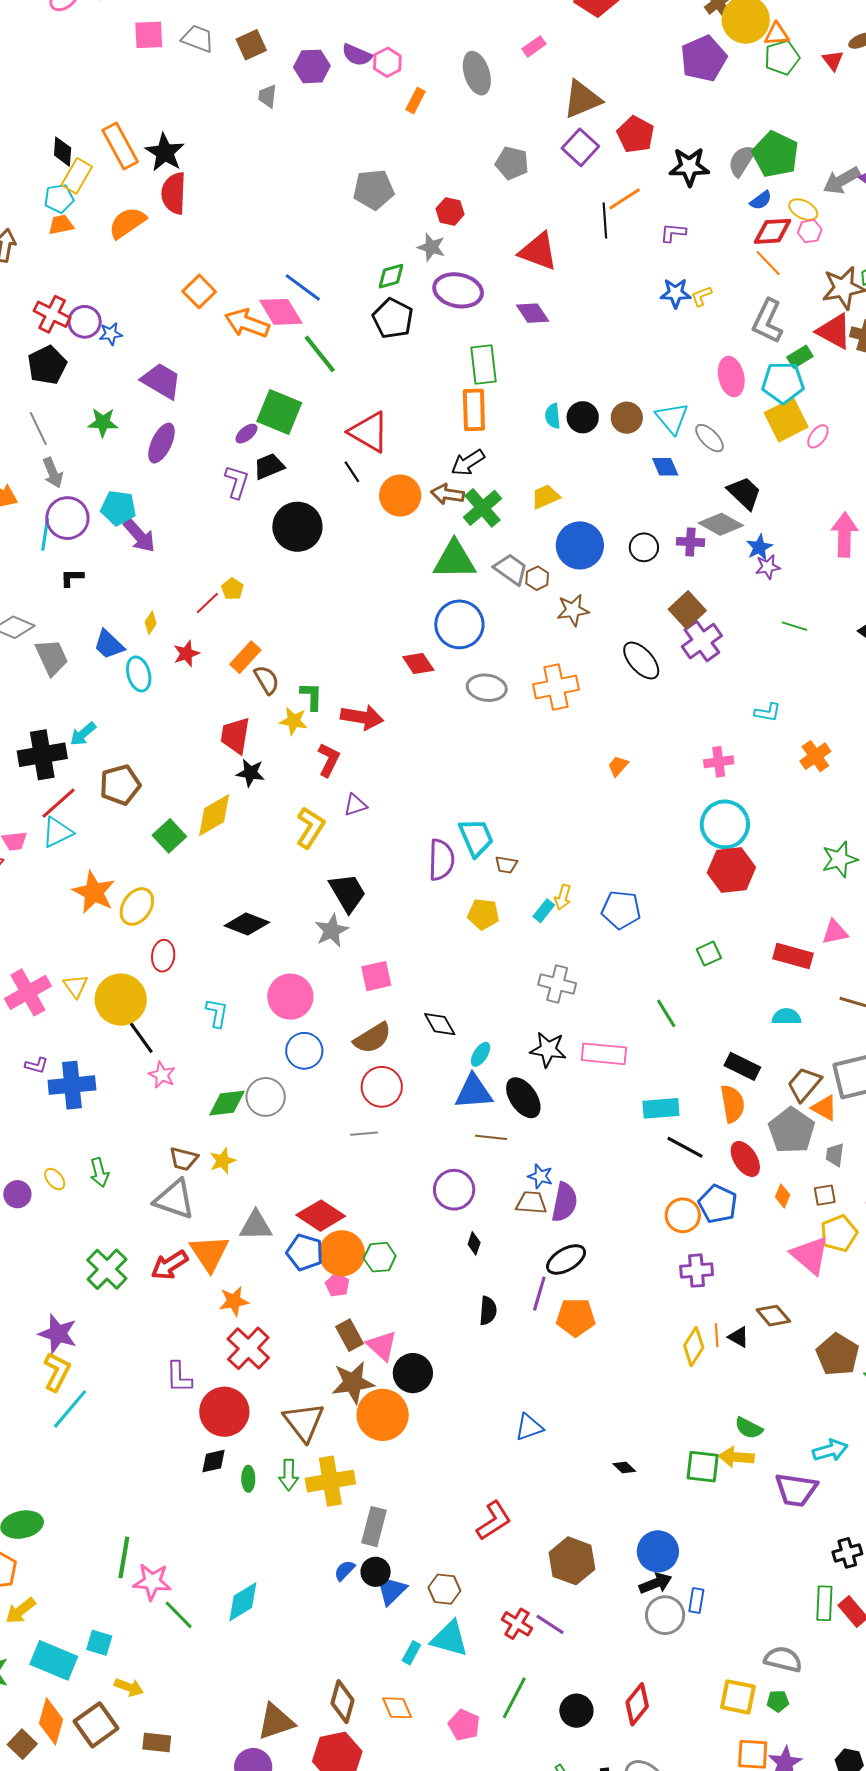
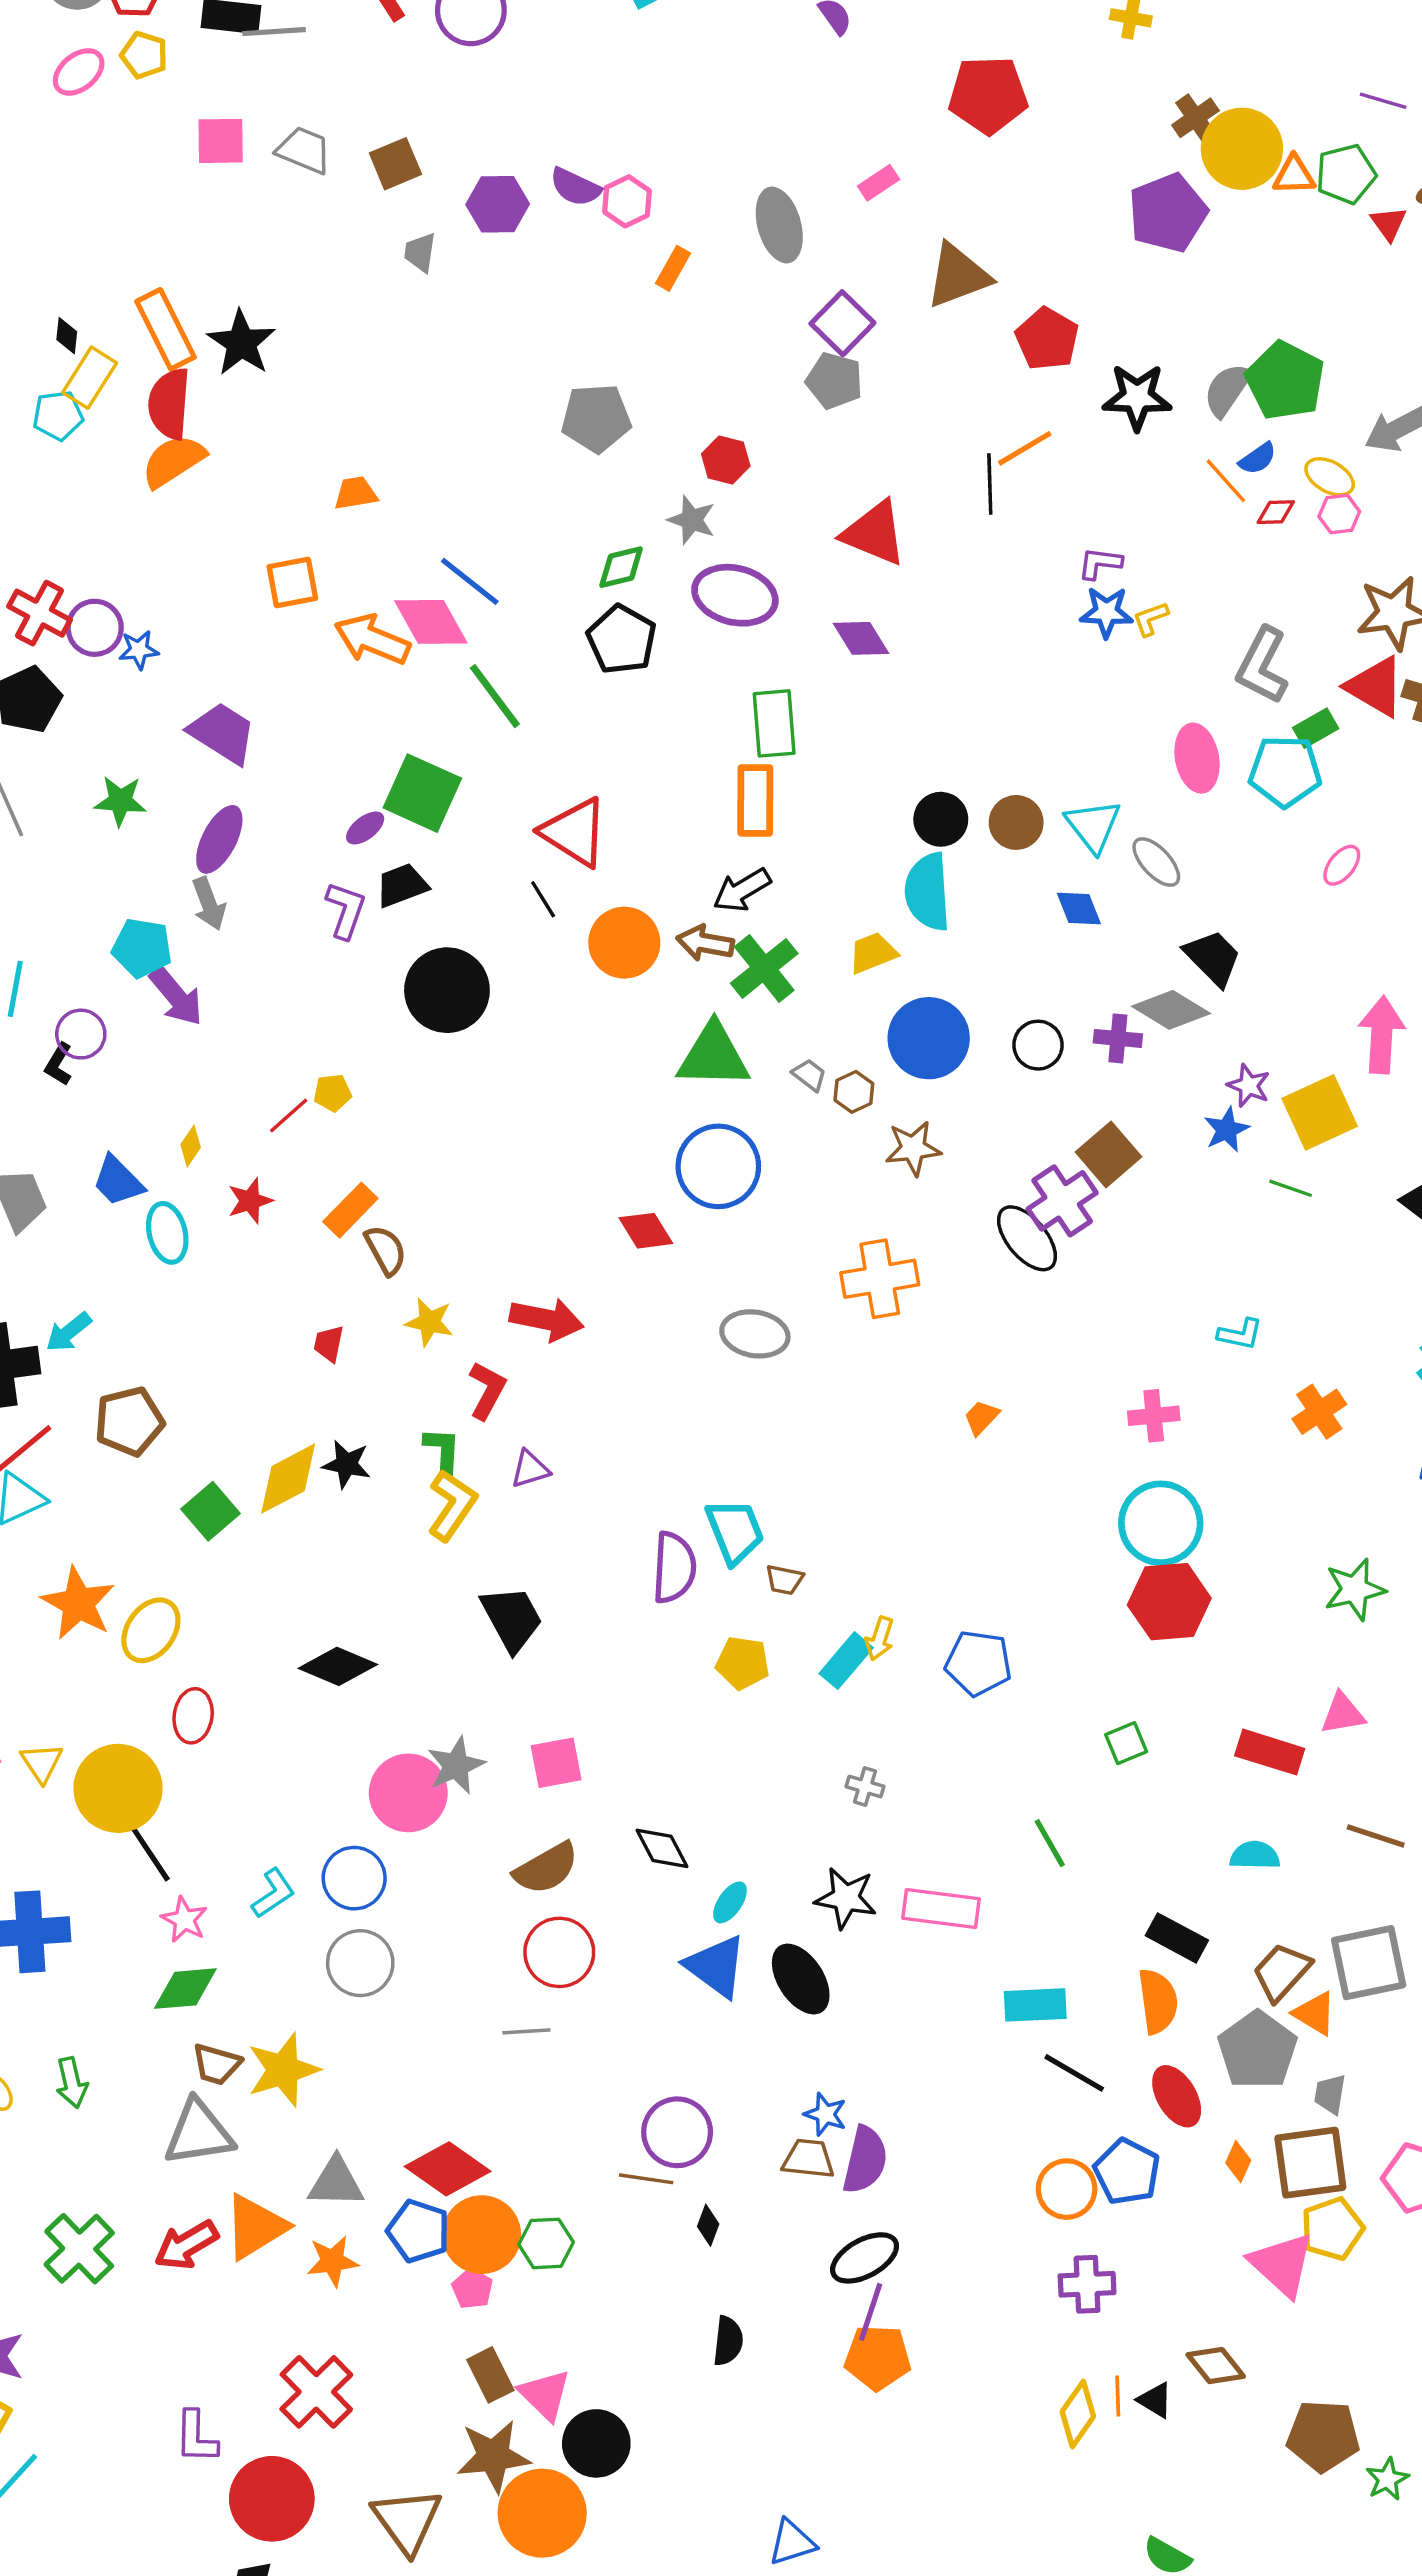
green pentagon: (782, 58) -> (1346, 174), moved
purple square: (580, 147) -> (842, 323), moved
black diamond: (63, 152) -> (67, 336), size x0.7
red semicircle: (174, 193) -> (169, 404), moved
orange trapezoid: (61, 225) -> (356, 493), moved
red diamond: (773, 231) -> (1276, 512), size x0.6
purple L-shape: (673, 233) -> (1100, 563), moved
orange line: (768, 263) -> (1226, 481), moved
orange square: (199, 291) -> (292, 583), turned 32
cyan semicircle: (553, 416) -> (928, 892), moved, size x1.8
yellow square: (786, 420) -> (1320, 1112), moved
gray arrow: (53, 473) -> (209, 904), moved
purple circle: (67, 518) -> (81, 1034), moved, size x0.7
blue star: (759, 547) -> (1227, 1130), moved
purple star: (768, 567) -> (1249, 1086), turned 30
gray trapezoid: (511, 569) -> (809, 1075), size x0.6
black L-shape: (72, 578) -> (59, 1064), turned -60
yellow pentagon: (233, 589) -> (332, 1093), turned 30
purple cross: (702, 641) -> (1062, 1201), moved
gray ellipse: (487, 688) -> (755, 1334), moved
green L-shape: (311, 696) -> (443, 1451), moved
red trapezoid: (235, 736) -> (329, 1344), size x0.6
black star: (250, 773) -> (346, 1464), moved
cyan rectangle: (544, 911) -> (846, 1661), size x1.4
gray star: (332, 931) -> (456, 1765), moved
gray cross: (557, 984) -> (865, 1787), size x0.6
cyan L-shape: (217, 1013) -> (273, 1893), moved, turned 44
blue circle: (304, 1051) -> (354, 1878), moved
blue triangle: (474, 1092) -> (716, 1966), turned 39
green diamond: (227, 1103) -> (185, 1989), moved
brown line: (491, 1137) -> (646, 2179), moved
yellow star: (223, 1161) -> (283, 2070), size x1.6
brown square: (825, 1195) -> (1310, 2163), size x2.0
gray triangle: (175, 1199) -> (199, 2133), turned -30
orange triangle: (209, 1253) -> (255, 2227), turned 30
purple line: (539, 1294) -> (871, 2312), moved
orange star: (234, 1301) -> (332, 2261), moved
brown pentagon: (838, 1355) -> (1323, 2436), turned -30

